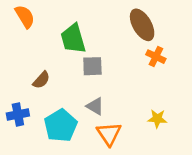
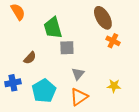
gray triangle: (95, 106) -> (78, 74), moved, turned 40
orange triangle: (109, 134) -> (79, 97), turned 30

